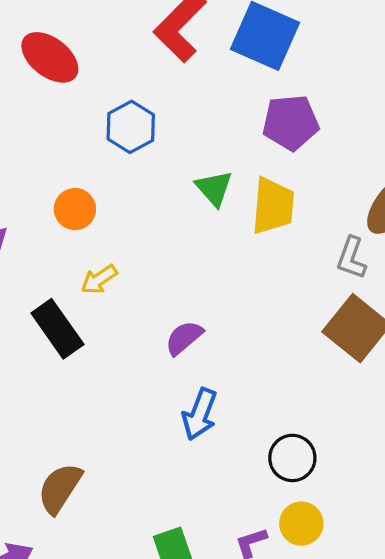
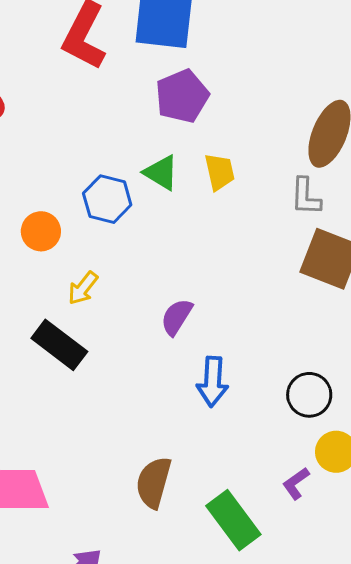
purple pentagon: (291, 122) -> (182, 96), moved
blue hexagon: (131, 127) -> (107, 199), moved
yellow trapezoid: (273, 206) -> (220, 172), size x0.7
brown semicircle: (60, 488) -> (154, 482), moved

